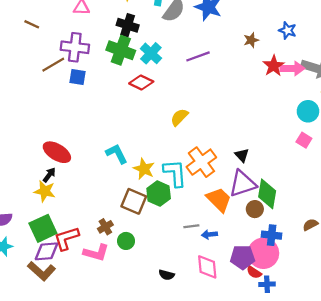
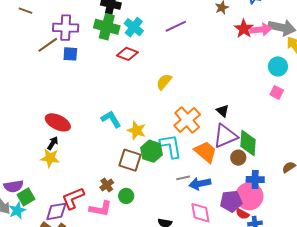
cyan L-shape: (175, 173) -> (171, 146), moved
green square: (43, 228) -> (26, 197), moved, size x0.7
blue arrow: (209, 234) -> (200, 184), size x1.5

